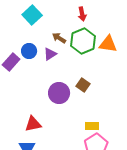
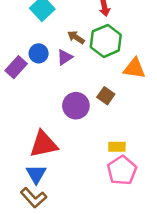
orange triangle: (108, 44) -> (134, 68), moved
red triangle: (33, 124) -> (44, 144), size x1.4

